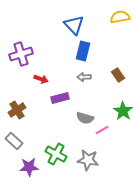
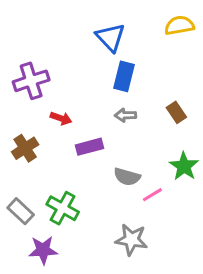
brown cross: (17, 110) -> (25, 148), moved
green cross: (56, 154) -> (63, 208), moved

